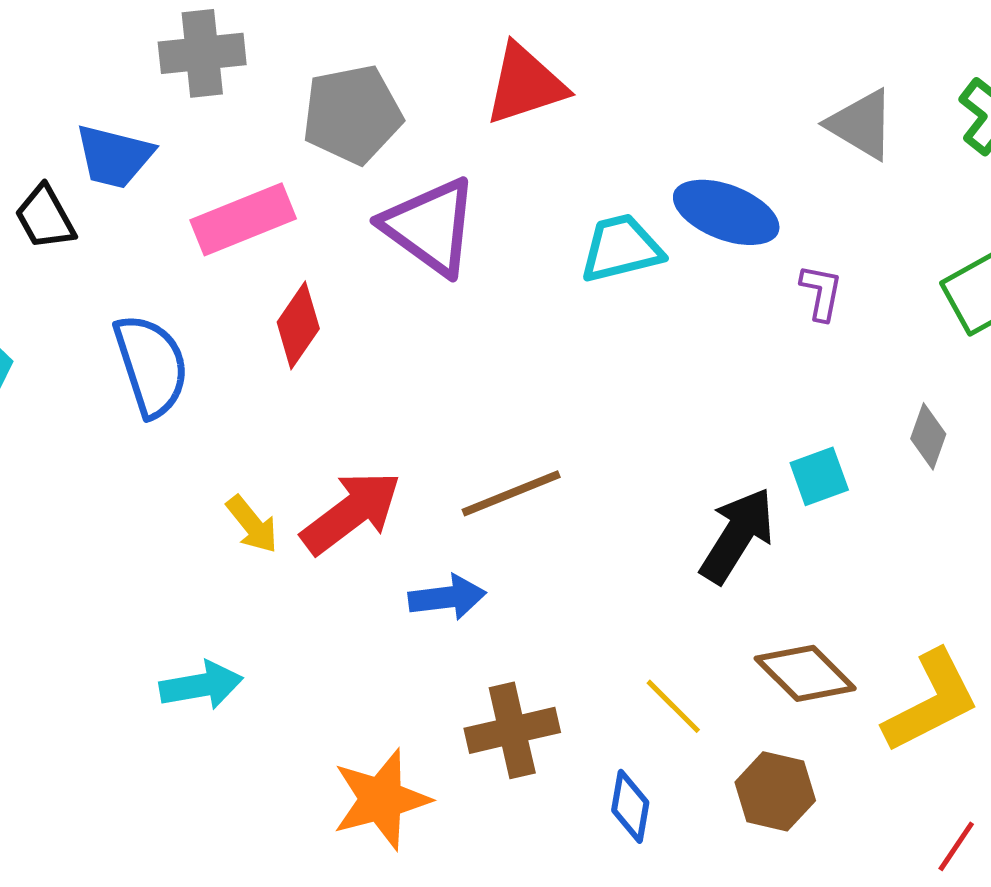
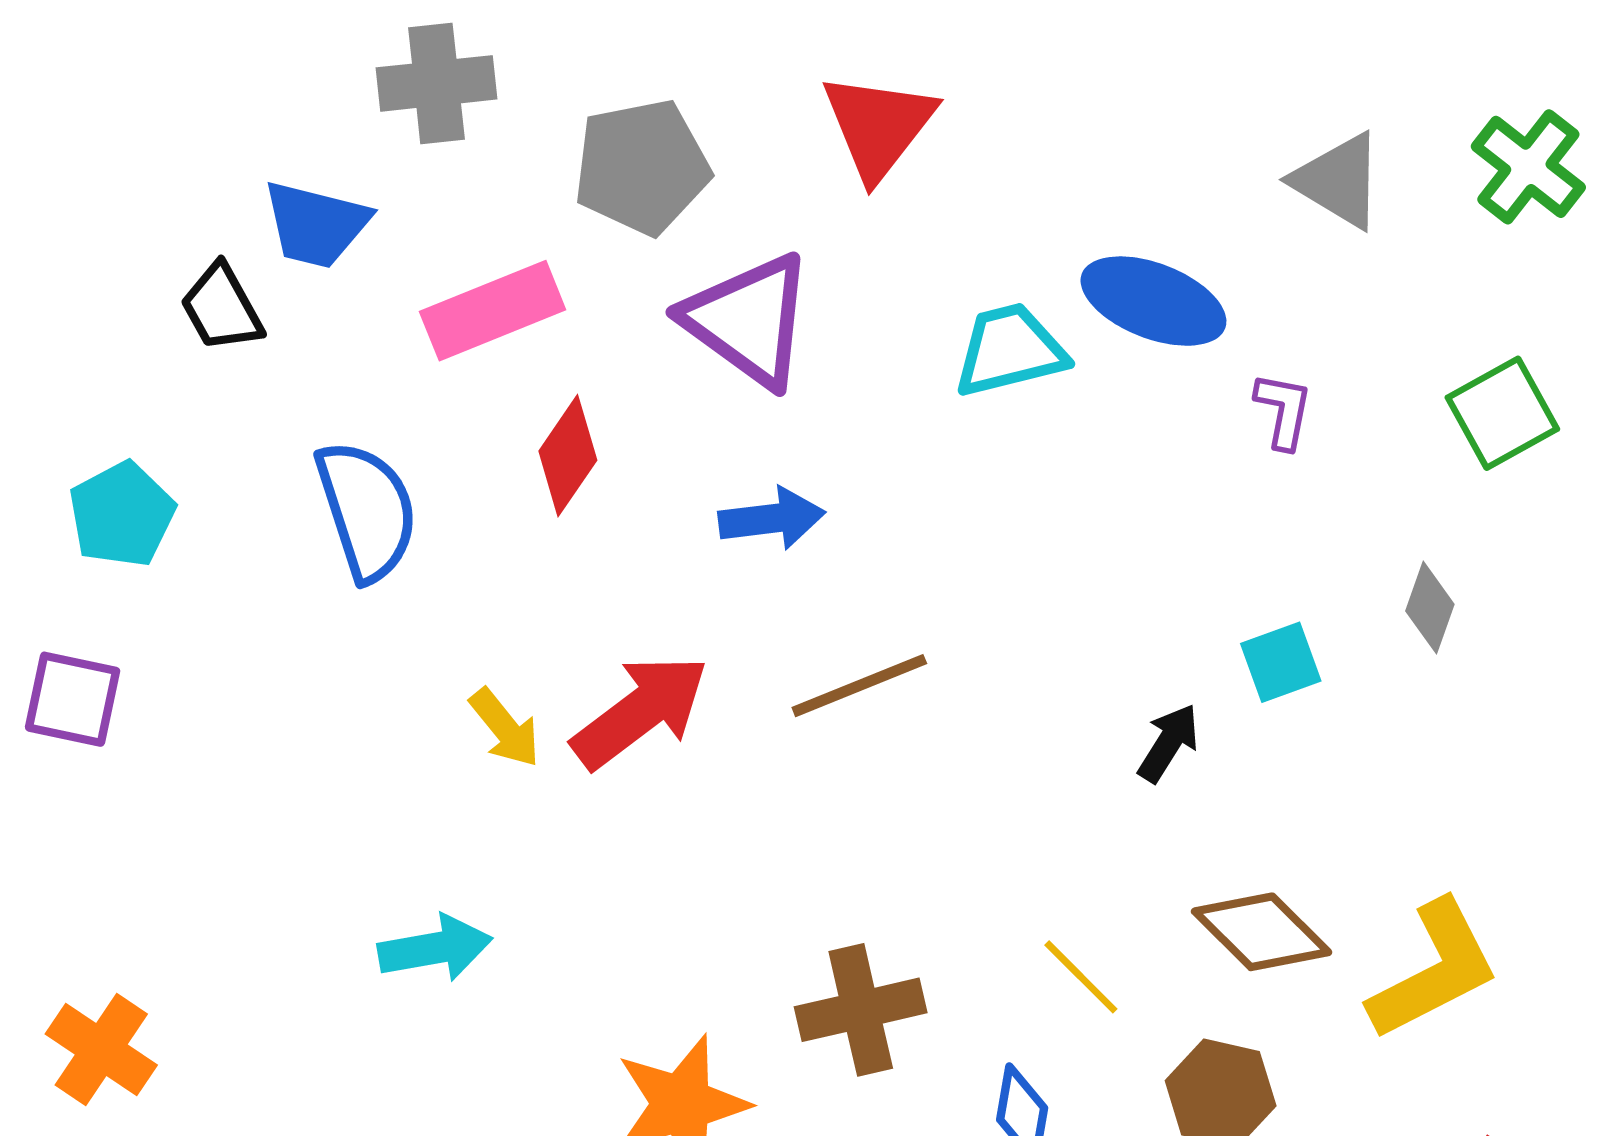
red triangle: (525, 84) -> (878, 126), turned -34
black arrow: (737, 535) -> (1169, 743), size x0.6
blue arrow: (447, 597) -> (772, 519), moved

